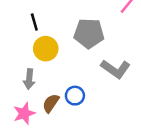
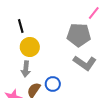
gray pentagon: (89, 33) -> (79, 35), moved
gray arrow: (29, 79) -> (26, 69), moved

